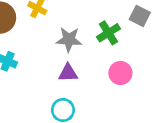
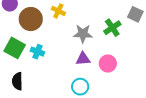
pink circle: (120, 73) -> (108, 63), moved

